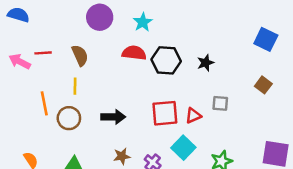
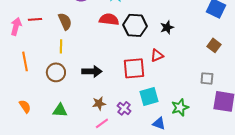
pink arrow: (20, 62) -> (16, 26), turned 78
orange line: (44, 103) -> (25, 61), moved
gray square: (220, 103) -> (207, 78), moved
red triangle: (193, 116) -> (157, 55), moved
cyan square: (183, 148) -> (149, 96), turned 30

